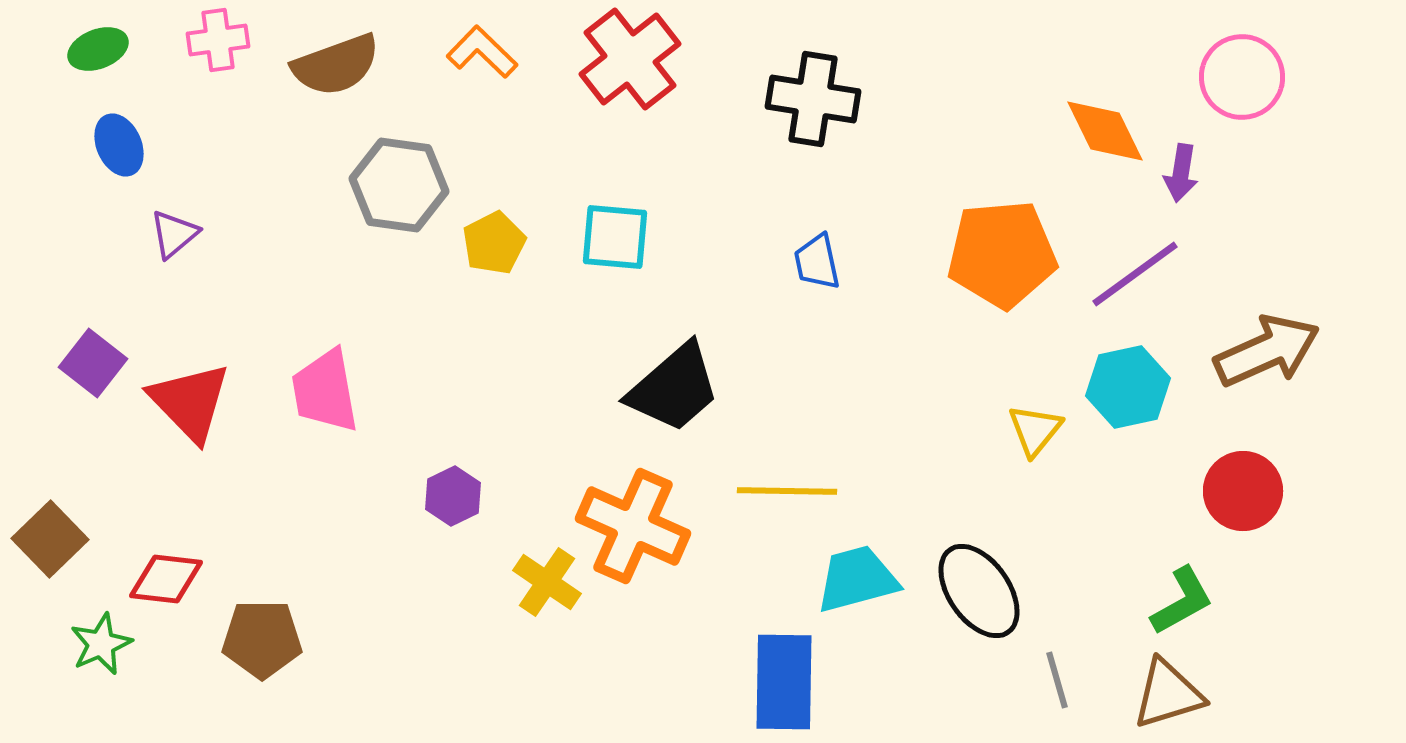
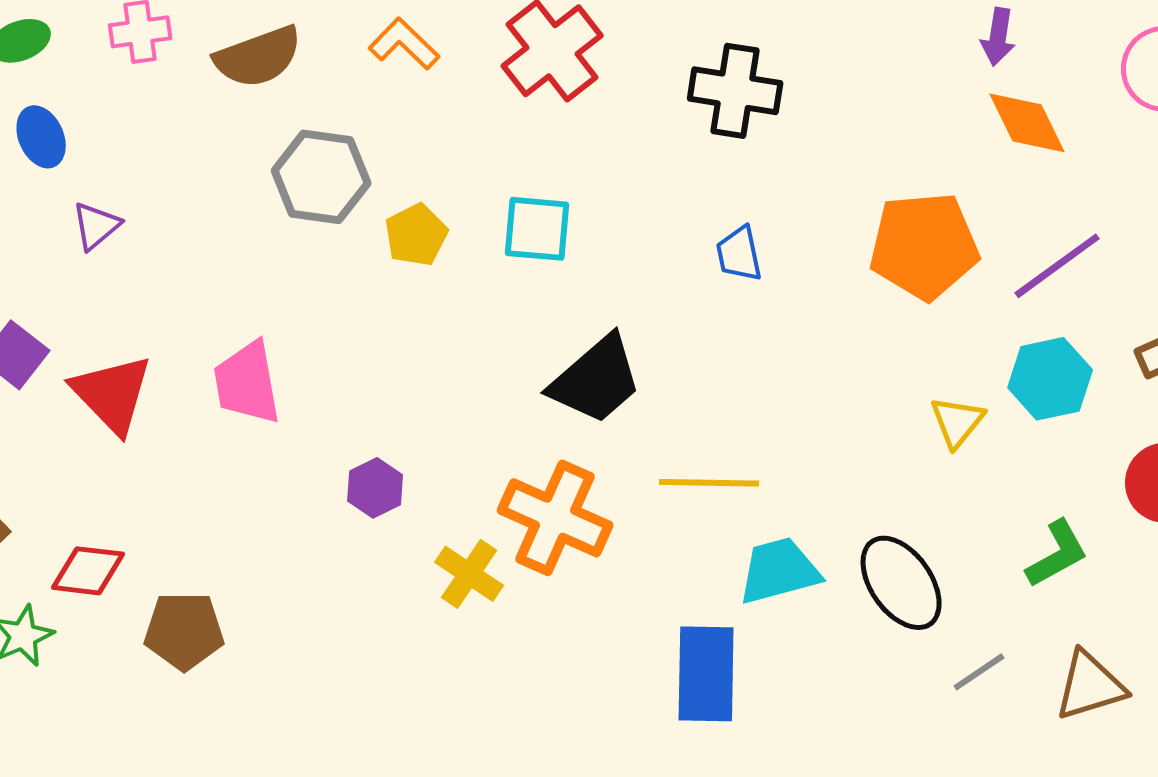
purple arrow: (1181, 173) -> (998, 37), moved
green L-shape: (1182, 601) -> (1057, 554), moved
gray line: (1057, 680) -> (979, 672), turned 72

